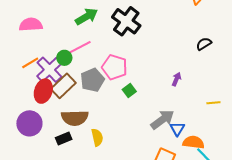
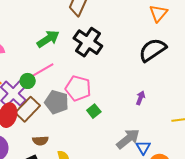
black semicircle: (204, 44) -> (153, 50), moved, size x1.8
gray pentagon: (92, 80) -> (57, 102), turned -30
brown semicircle: (75, 118) -> (40, 141), size x0.6

